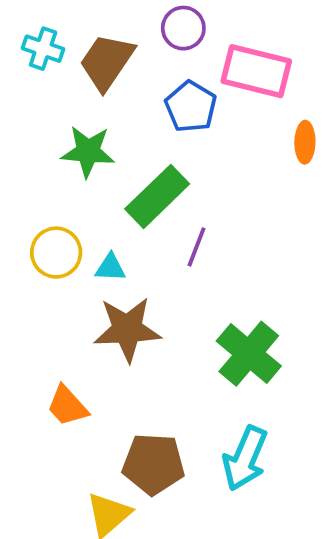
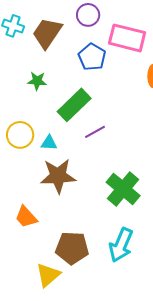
green star: (88, 152) -> (37, 81), size x0.7
purple line: (196, 247) -> (95, 132), turned 40

